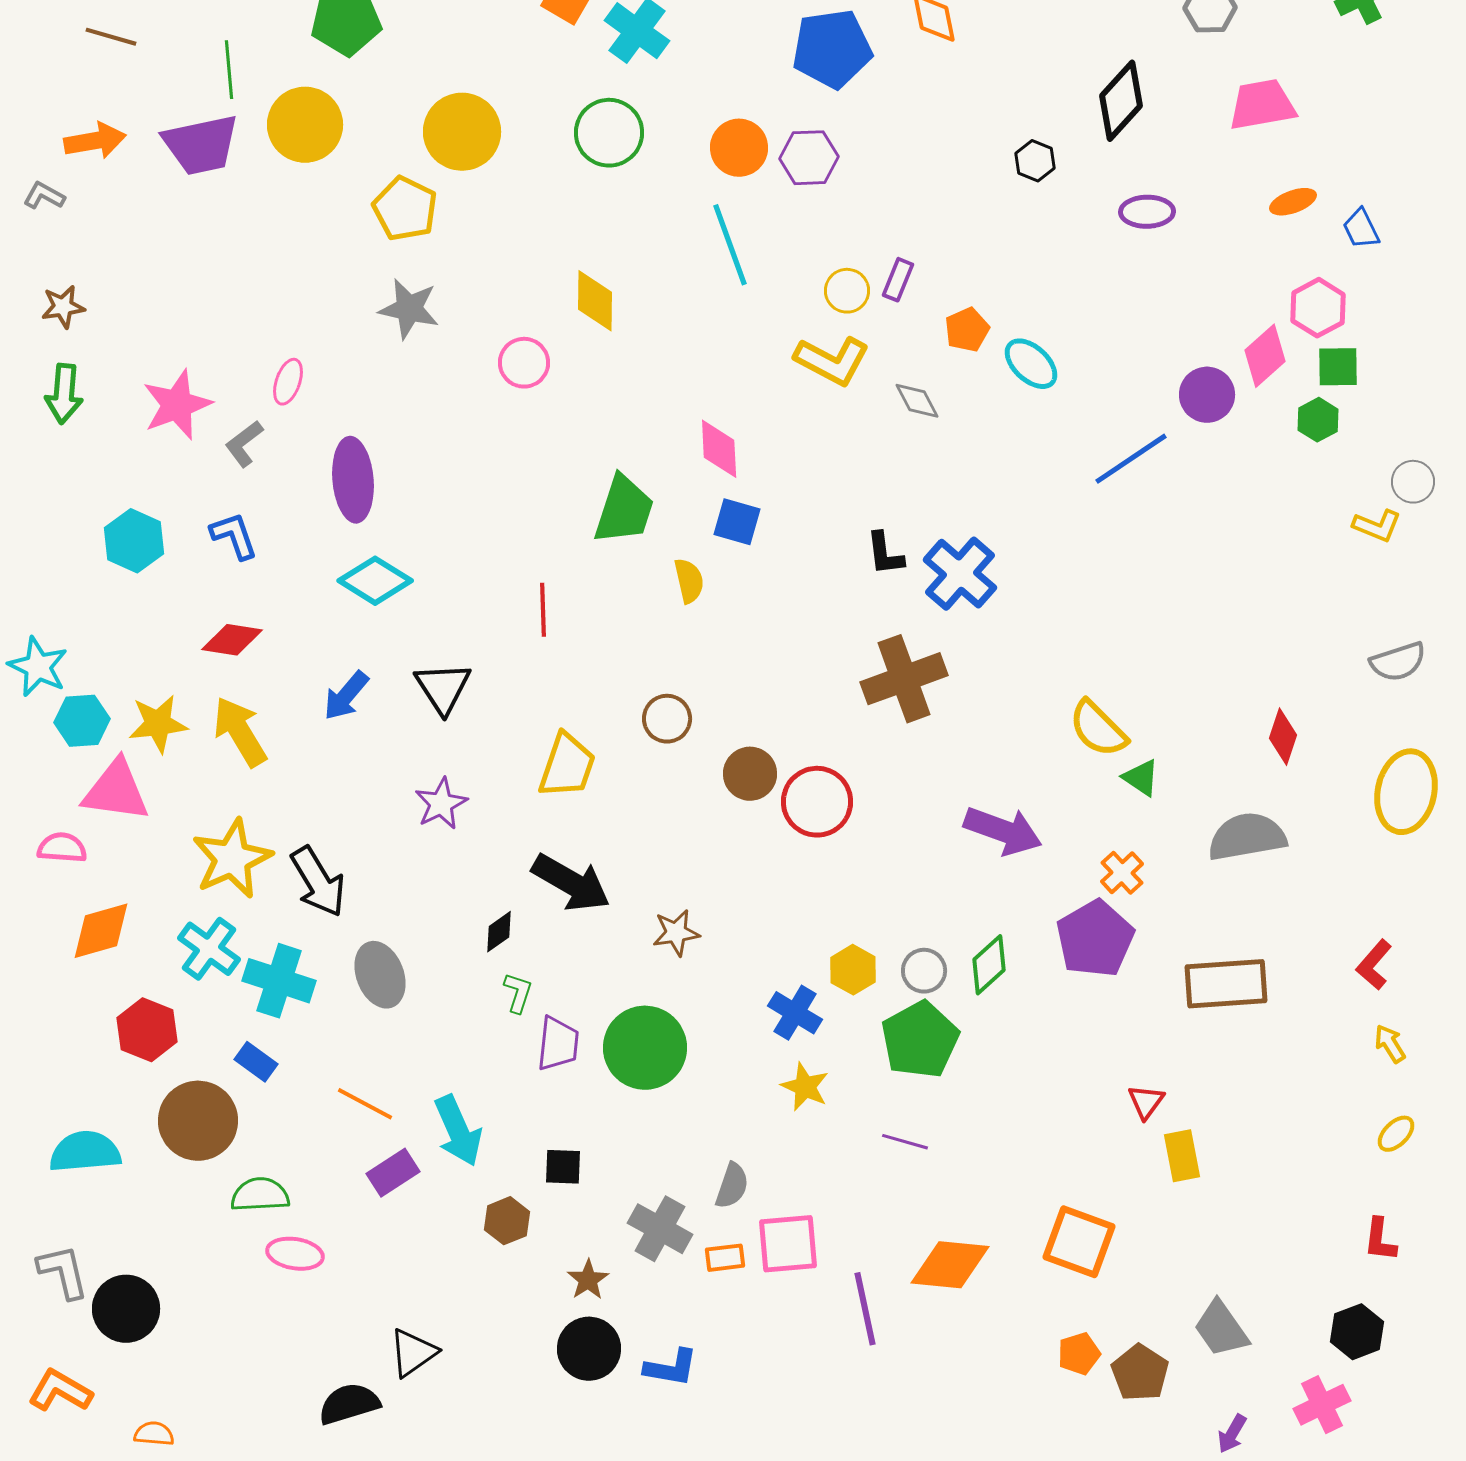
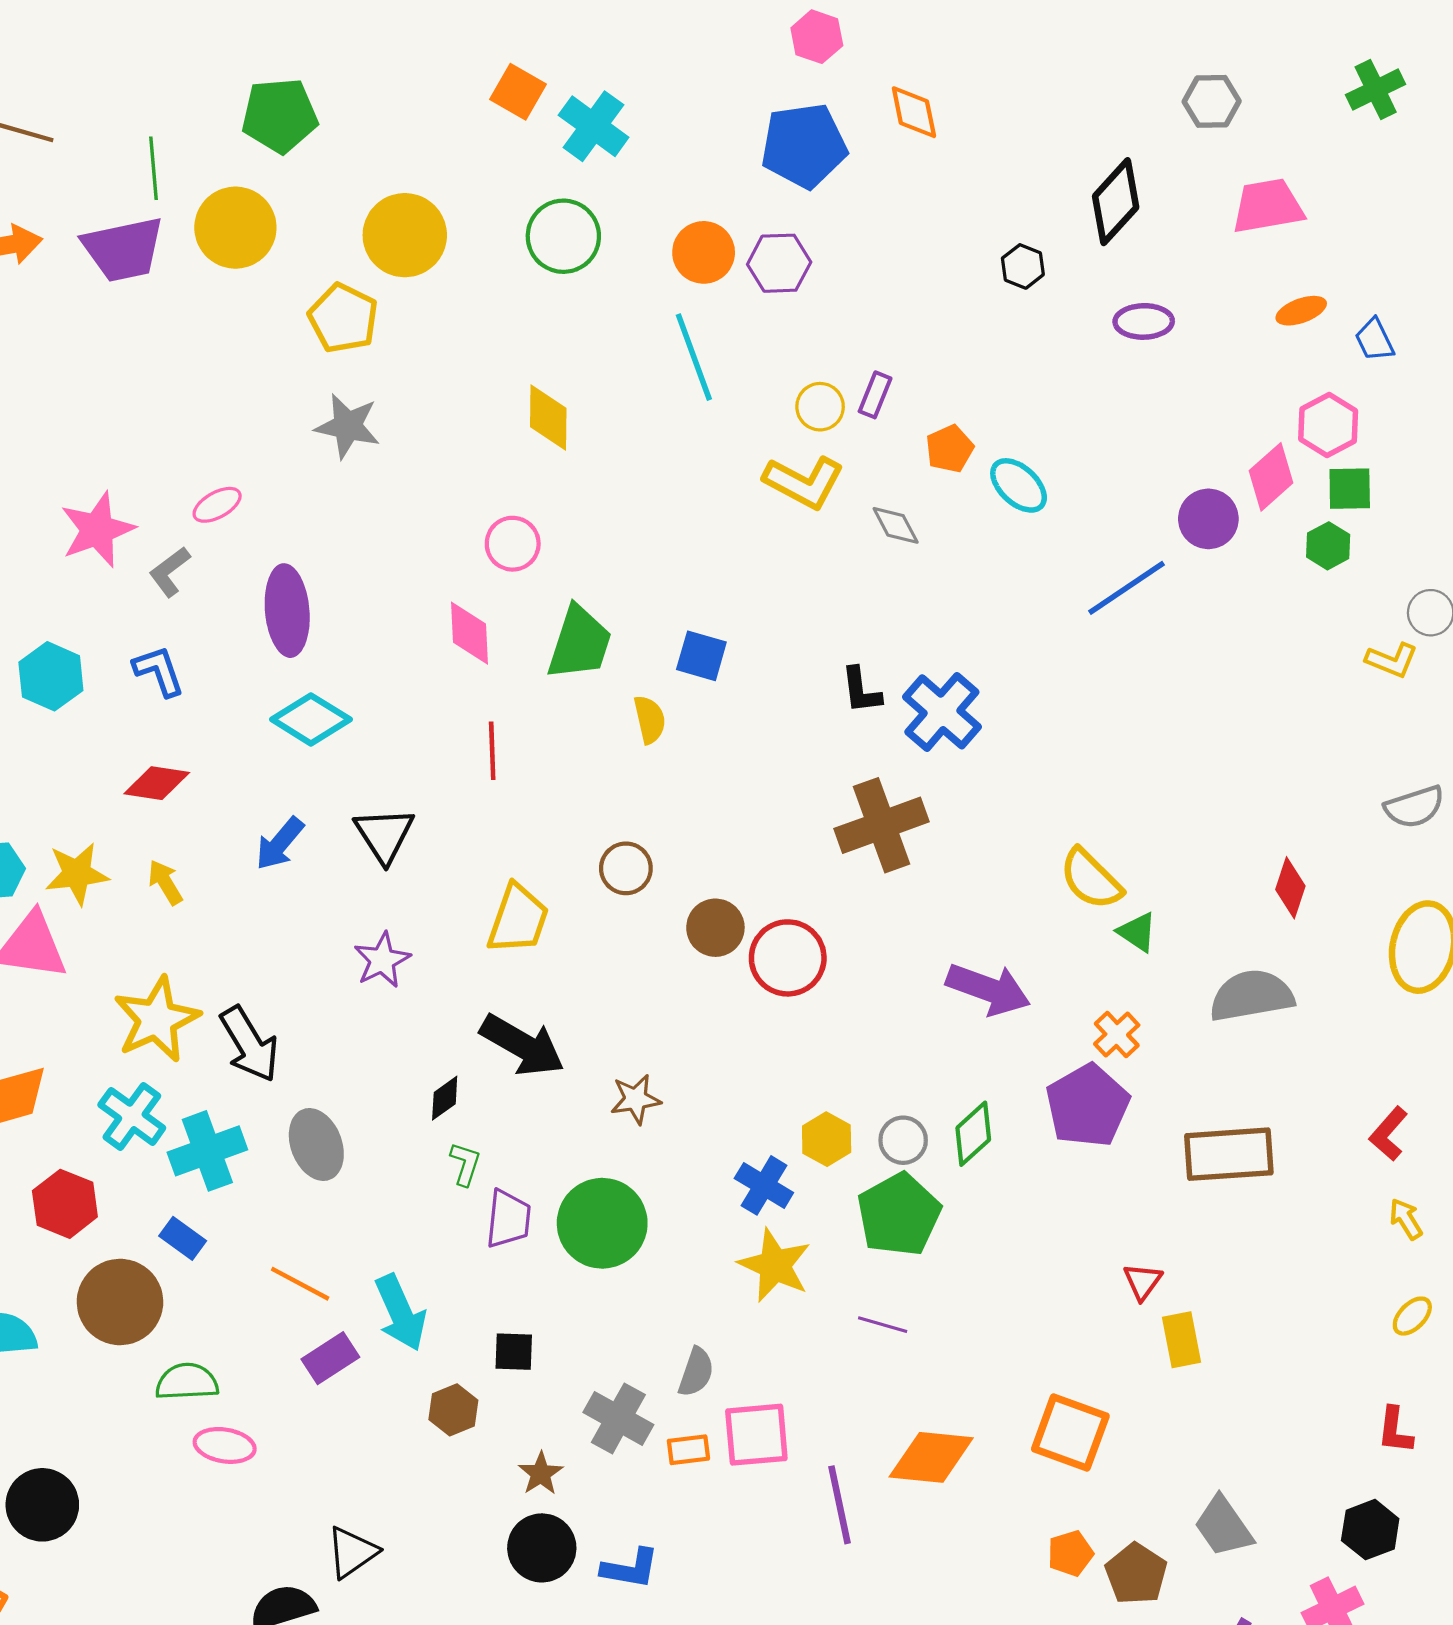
pink circle: (524, 363) -> (513, 544), moved
pink ellipse: (288, 382) -> (217, 505), turned 42
pink diamond: (719, 449) -> (469, 633), moved
yellow arrow: (240, 732) -> (165, 882), size x0.6
cyan cross: (279, 981) -> (207, 1151), turned -38
yellow star: (805, 1087) -> (775, 1265), size x1.4

